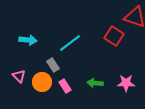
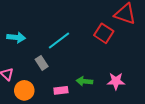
orange circle: (42, 82) -> (24, 90), moved
pink rectangle: (65, 86) -> (61, 90), moved, turned -64

